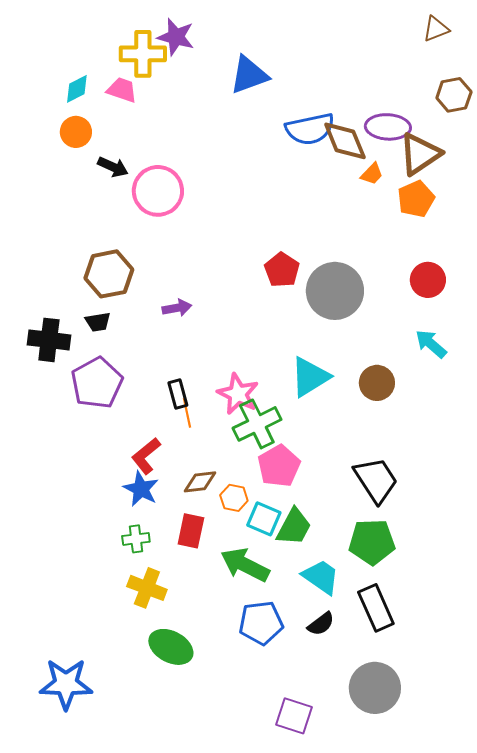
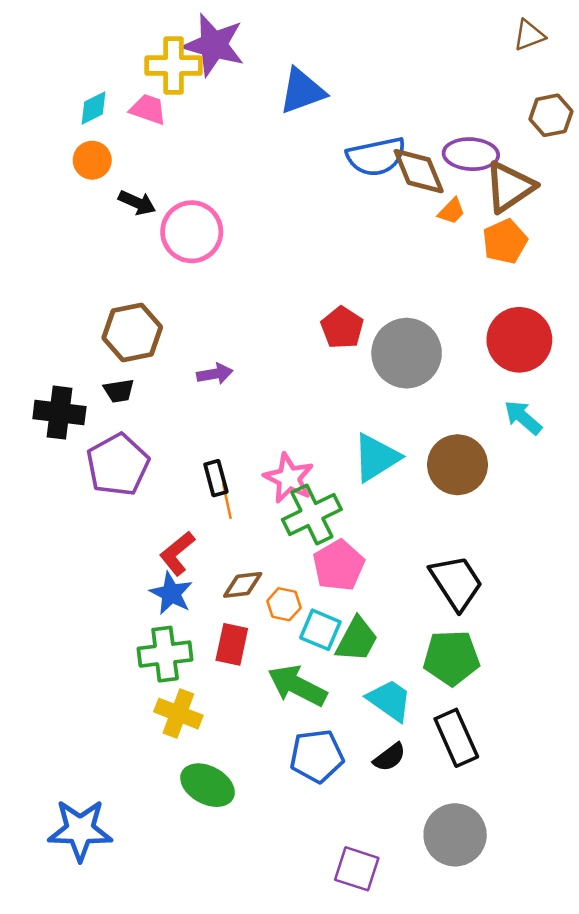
purple star: (176, 37) -> (214, 45), size x1.4
red circle: (428, 280) -> (519, 340), size x1.5
brown circle: (377, 383) -> (457, 465), size x1.4
green cross: (136, 539) -> (165, 654), size x1.6

